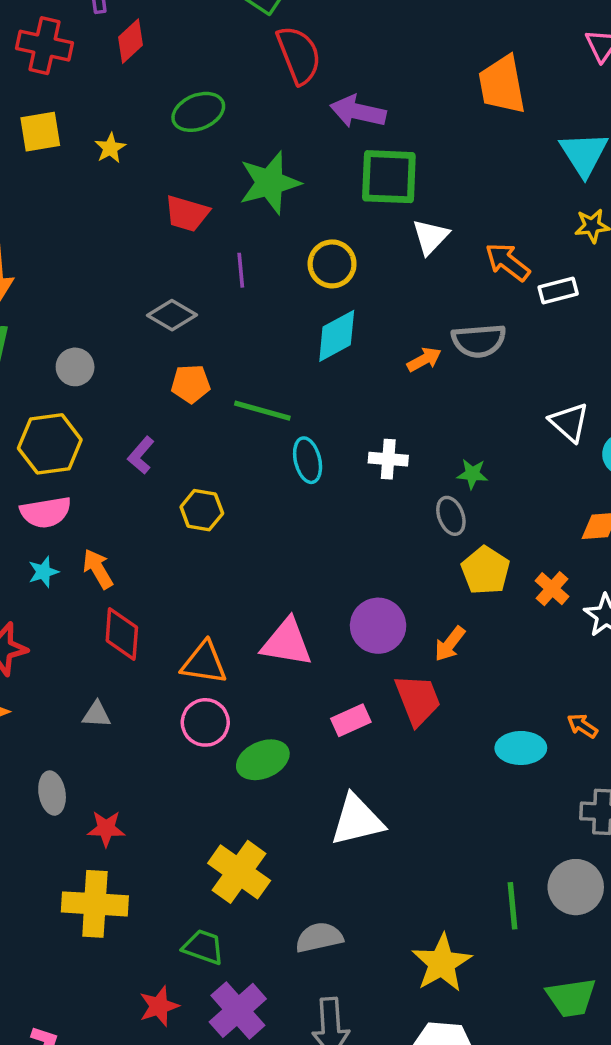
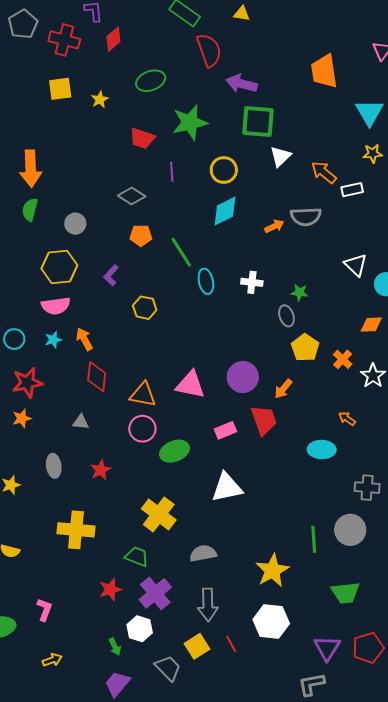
green line: (262, 411) -> (181, 252), turned 40
orange arrow: (582, 726) -> (347, 419), moved
red star: (106, 829) -> (101, 470), moved, turned -30

